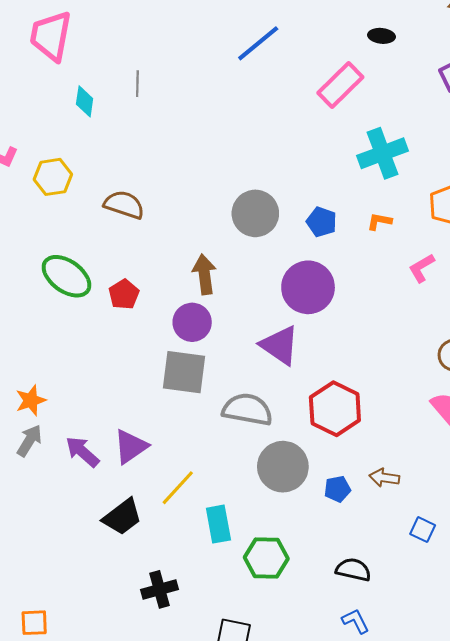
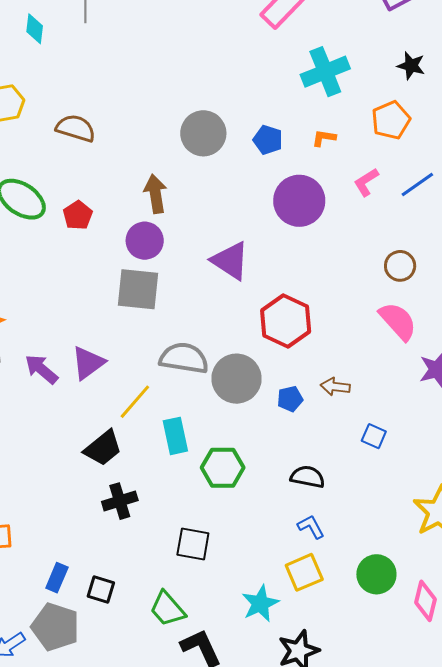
purple circle: (308, 287) -> (299, 201), moved
gray semicircle: (247, 409) -> (184, 358), moved
black trapezoid: (122, 517) -> (103, 448), moved

